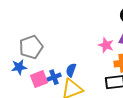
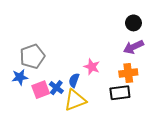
pink star: (106, 45) -> (92, 67), moved
blue cross: (54, 77) -> (56, 88), turned -32

